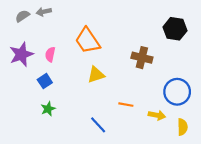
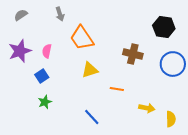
gray arrow: (44, 12) -> (60, 14), moved, turned -96
blue circle: (177, 92) -> (173, 64), moved
orange line: (126, 105) -> (117, 89), moved

